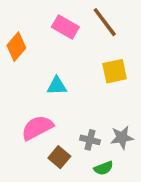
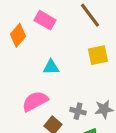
pink rectangle: (65, 27) -> (45, 20), moved

